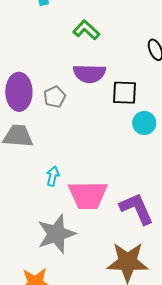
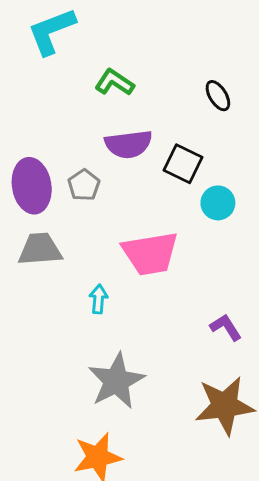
black square: (125, 93) -> (183, 164), turned 32
pink trapezoid: (88, 195) -> (150, 253), moved
purple L-shape: (137, 209) -> (226, 327), size x0.6

